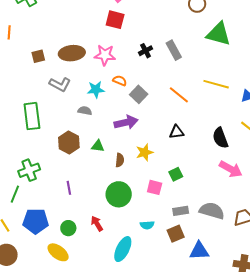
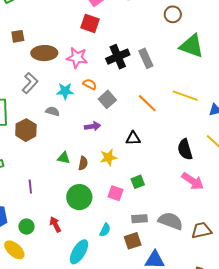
black cross: (146, 51) -> (118, 57), size x1.6
brown square: (38, 56) -> (18, 36), moved
gray L-shape: (60, 84) -> (30, 83), turned -80
purple arrow: (126, 122) -> (93, 126), size x0.7
black triangle: (177, 132) -> (133, 138), moved
brown hexagon: (69, 143) -> (26, 130), moved
green triangle: (98, 146) -> (64, 158), moved
cyan semicircle: (147, 225) -> (105, 230), turned -64

